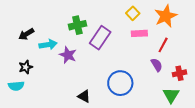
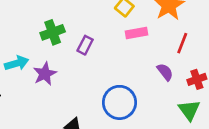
purple rectangle: (100, 38) -> (85, 45), size x0.6
red line: (163, 45) -> (182, 43), moved
purple star: (68, 55) -> (45, 74), turned 30

